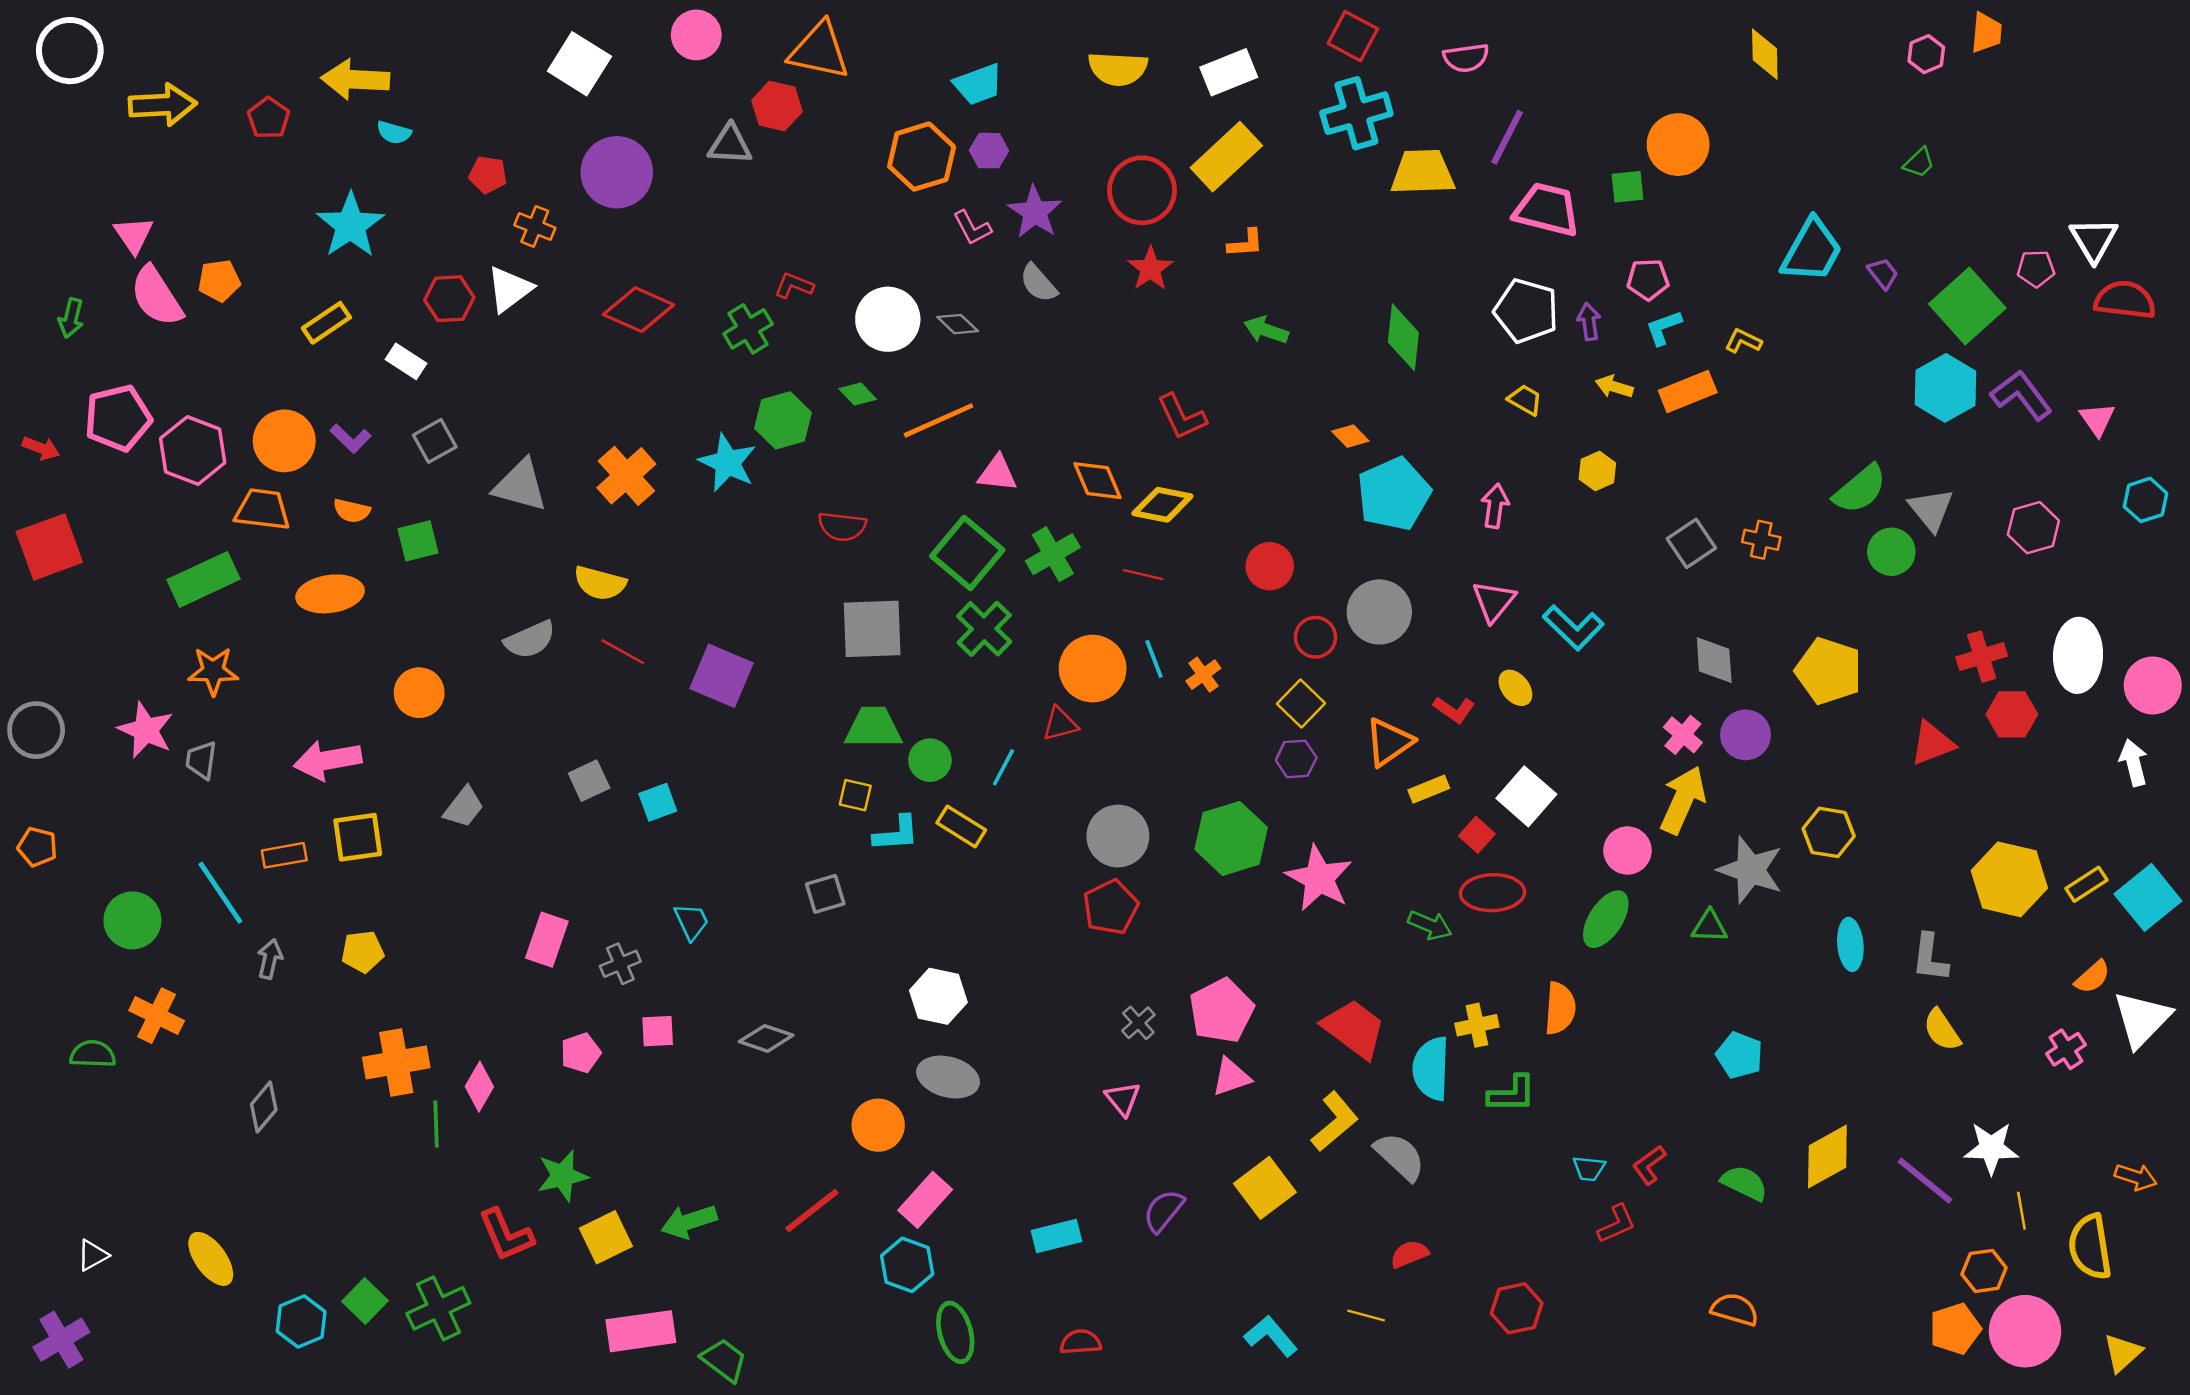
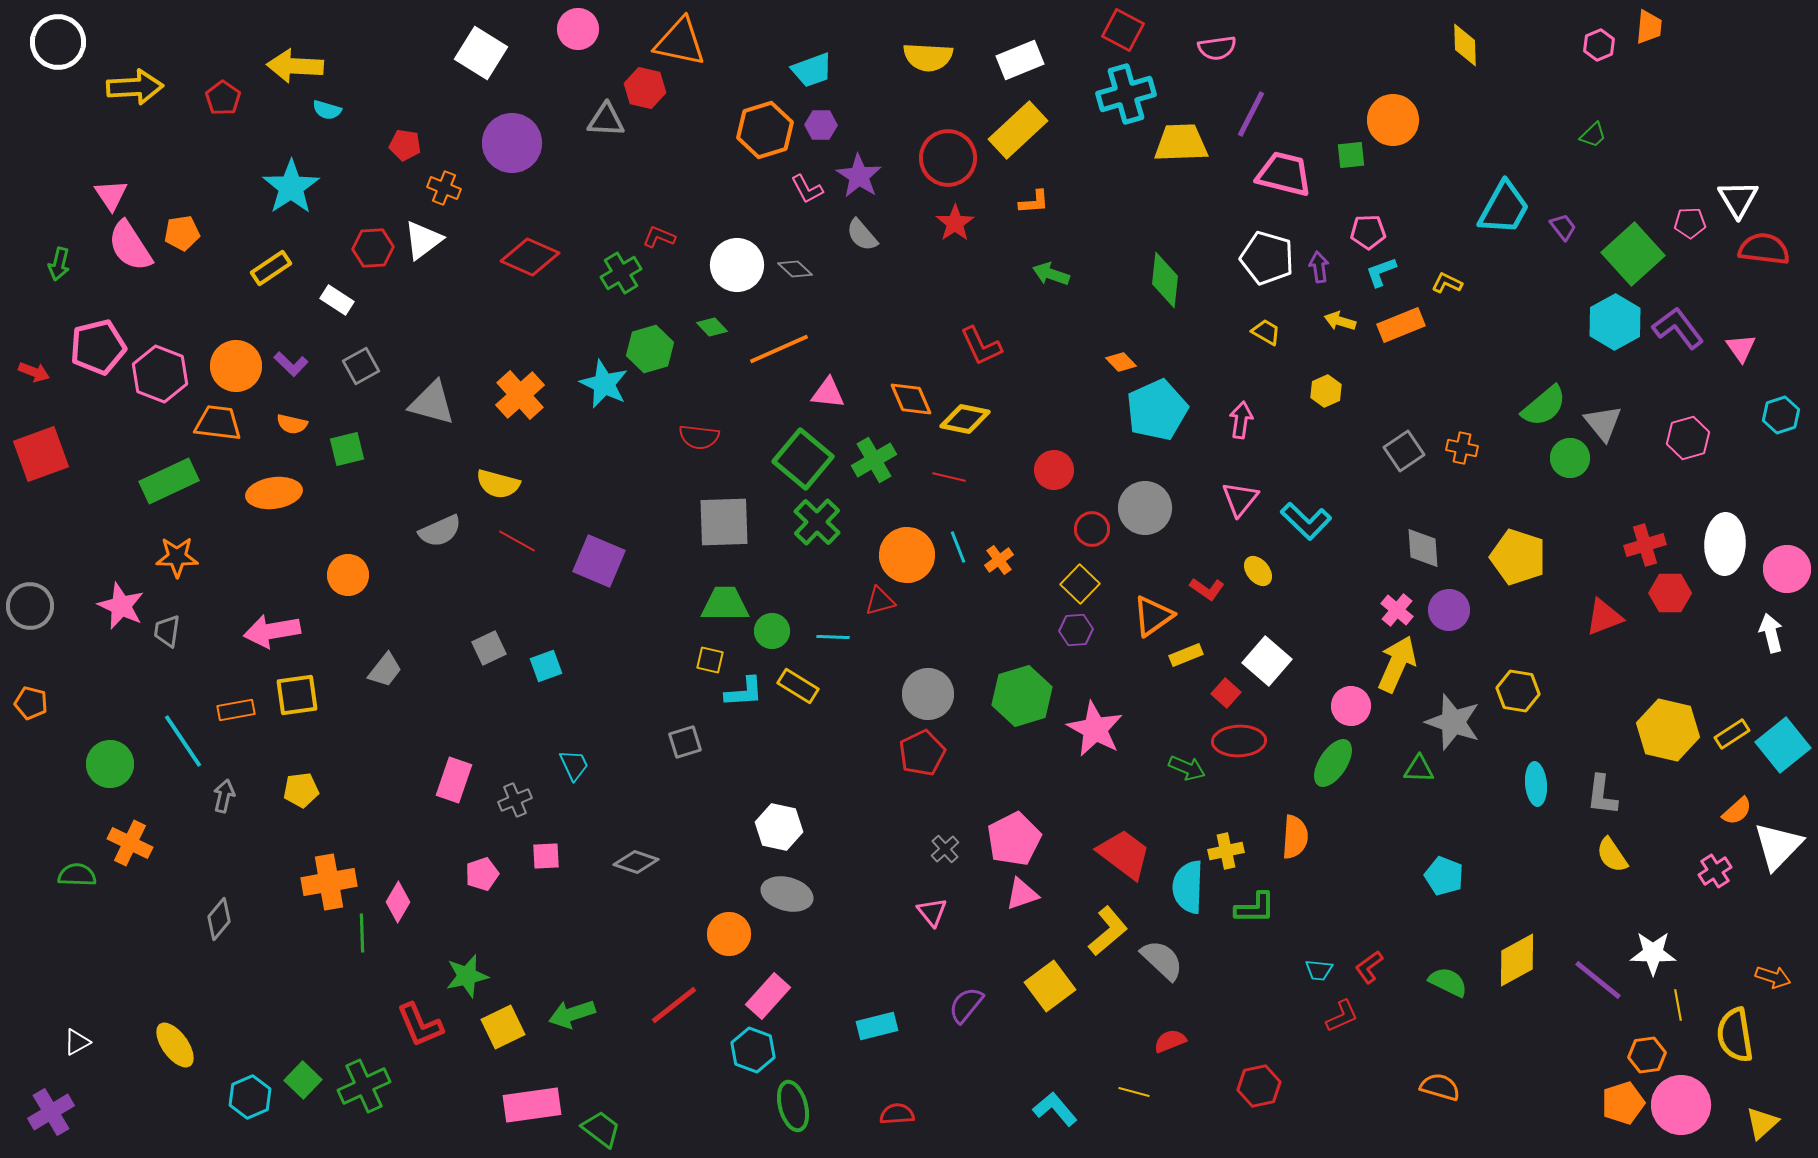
cyan line: (1003, 767) -> (833, 637), turned 64

